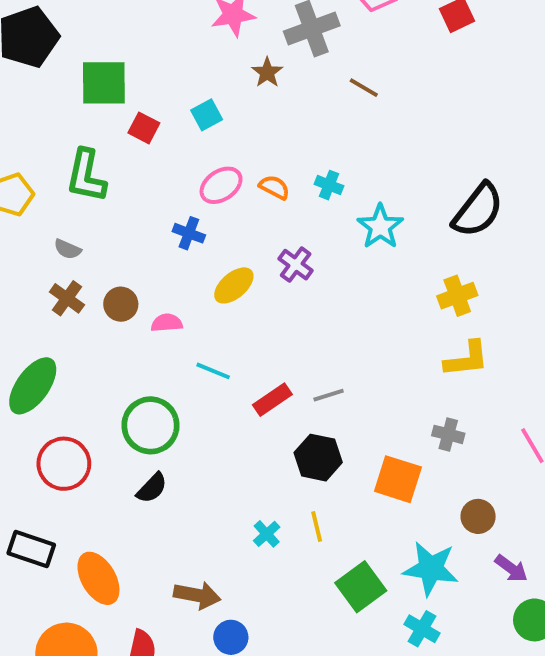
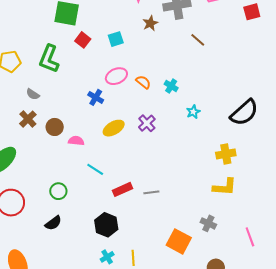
cyan star: (380, 227) -> (193, 112), size x0.6
green circle: (150, 425) -> (58, 191), size x0.6
black hexagon: (318, 458) -> (106, 225), moved

